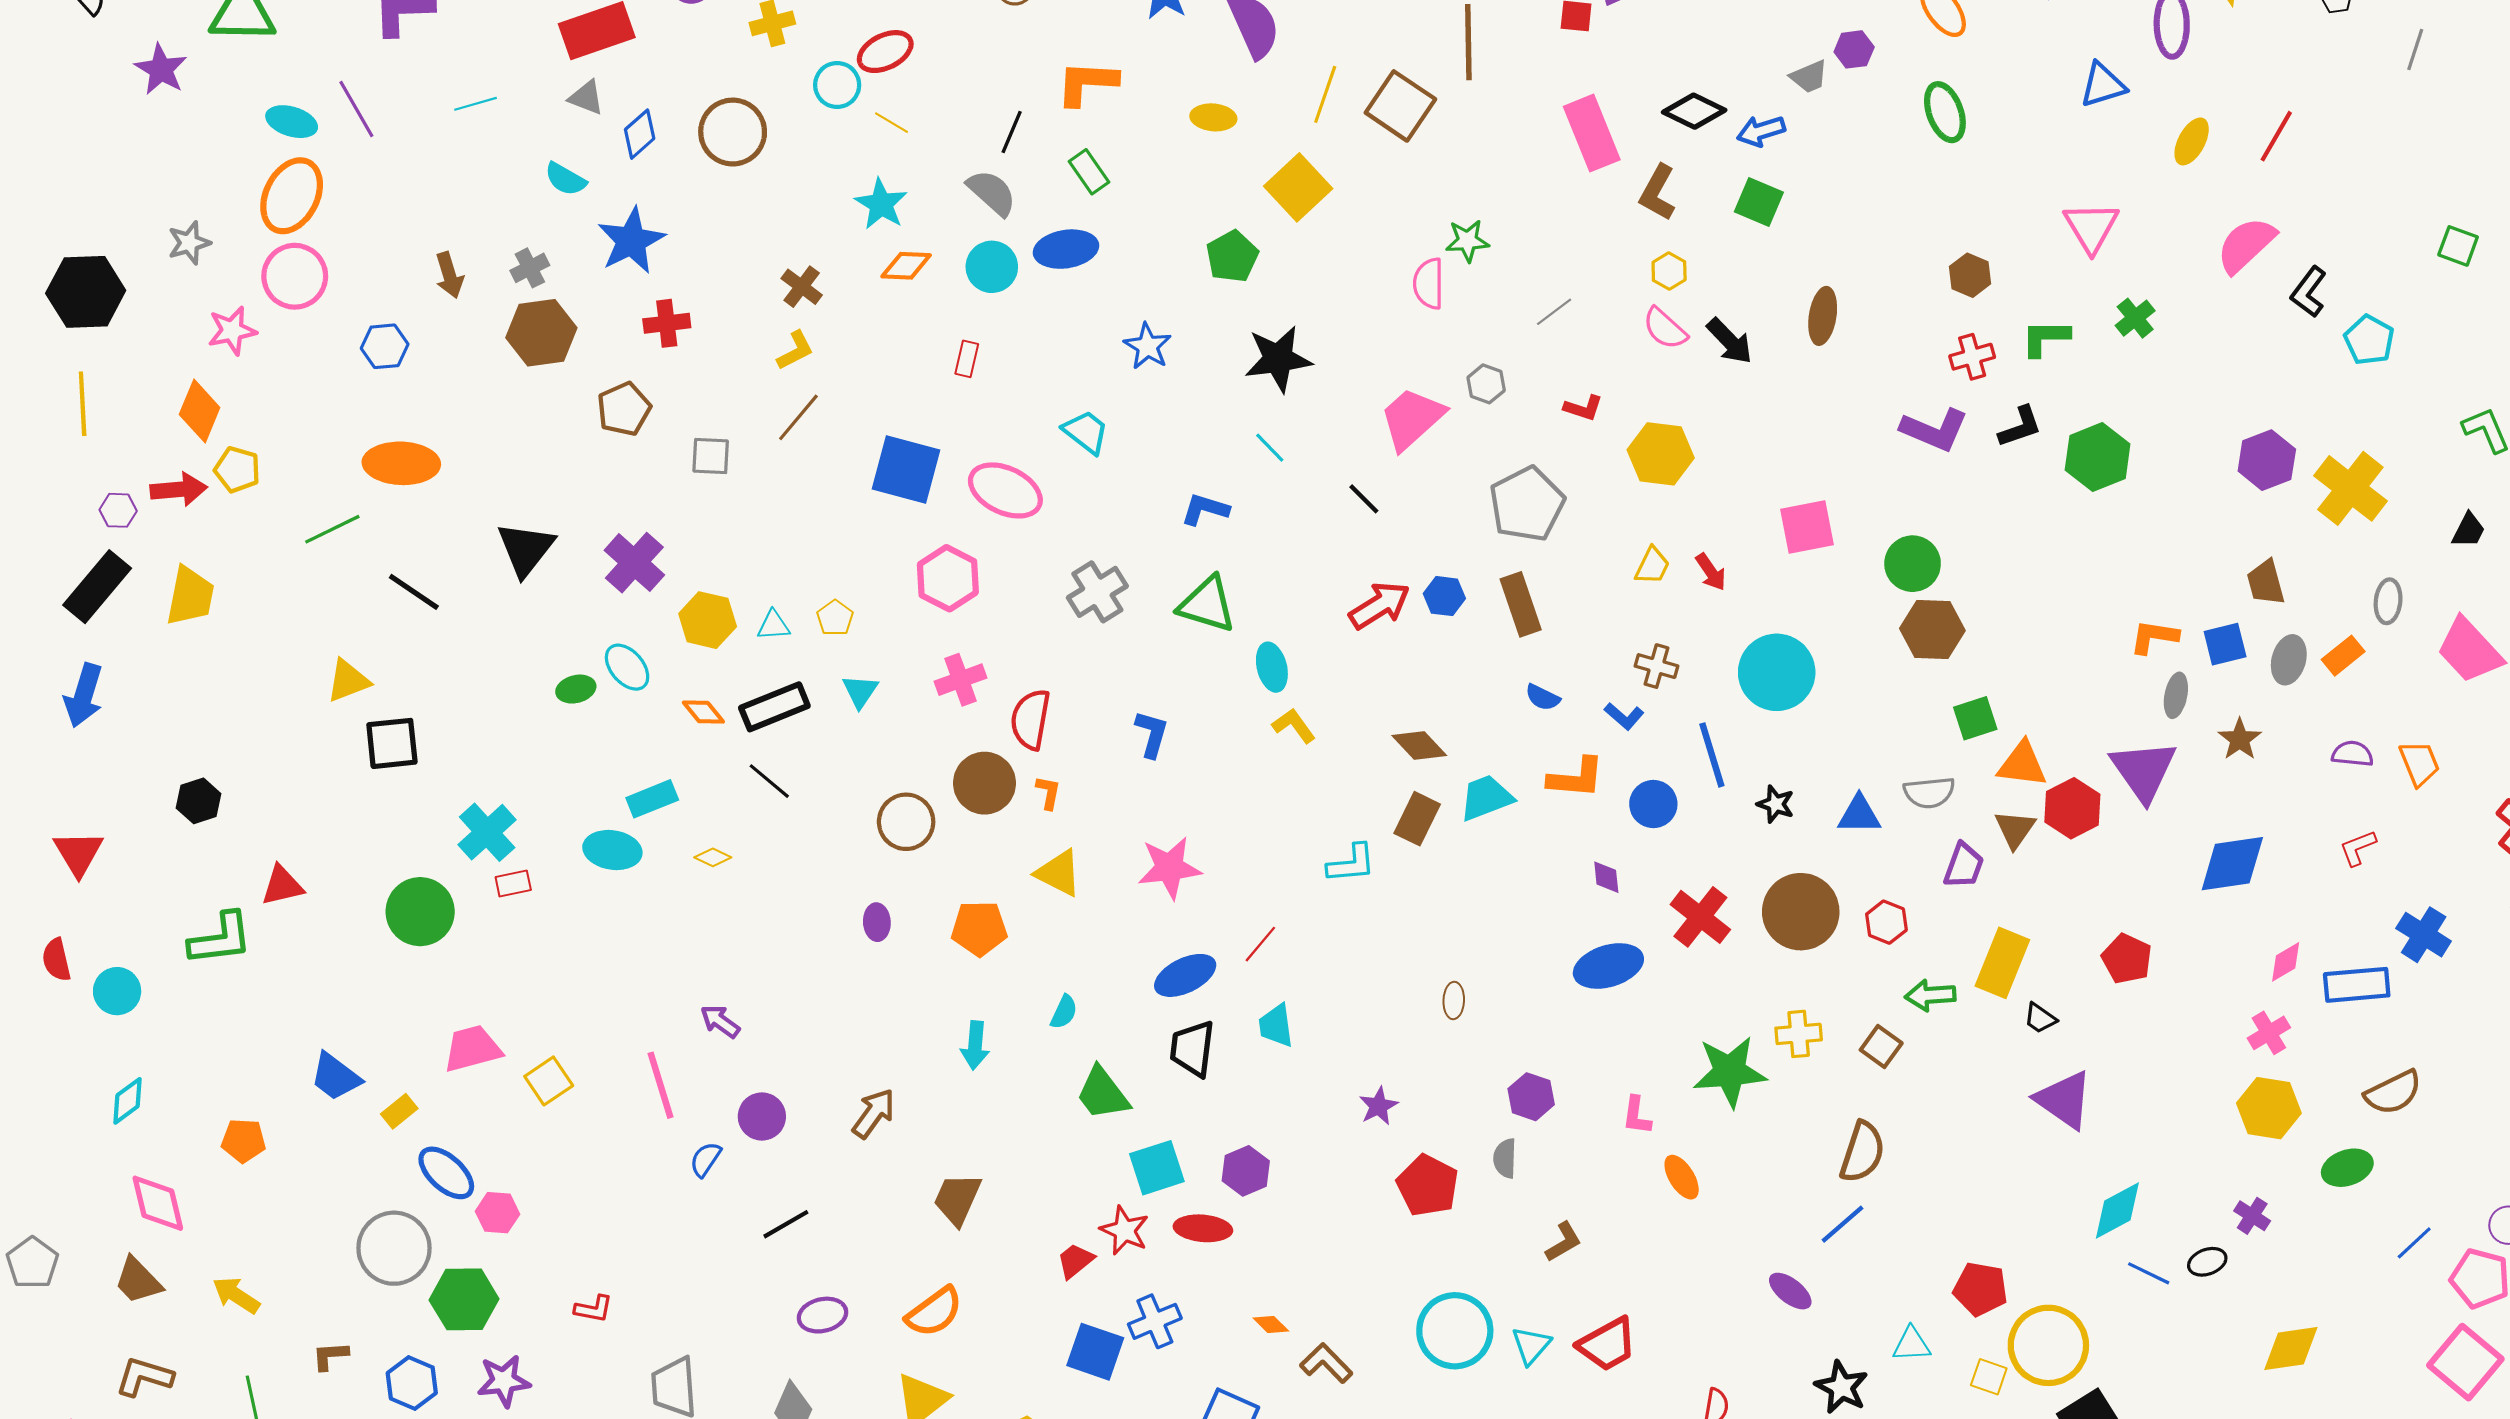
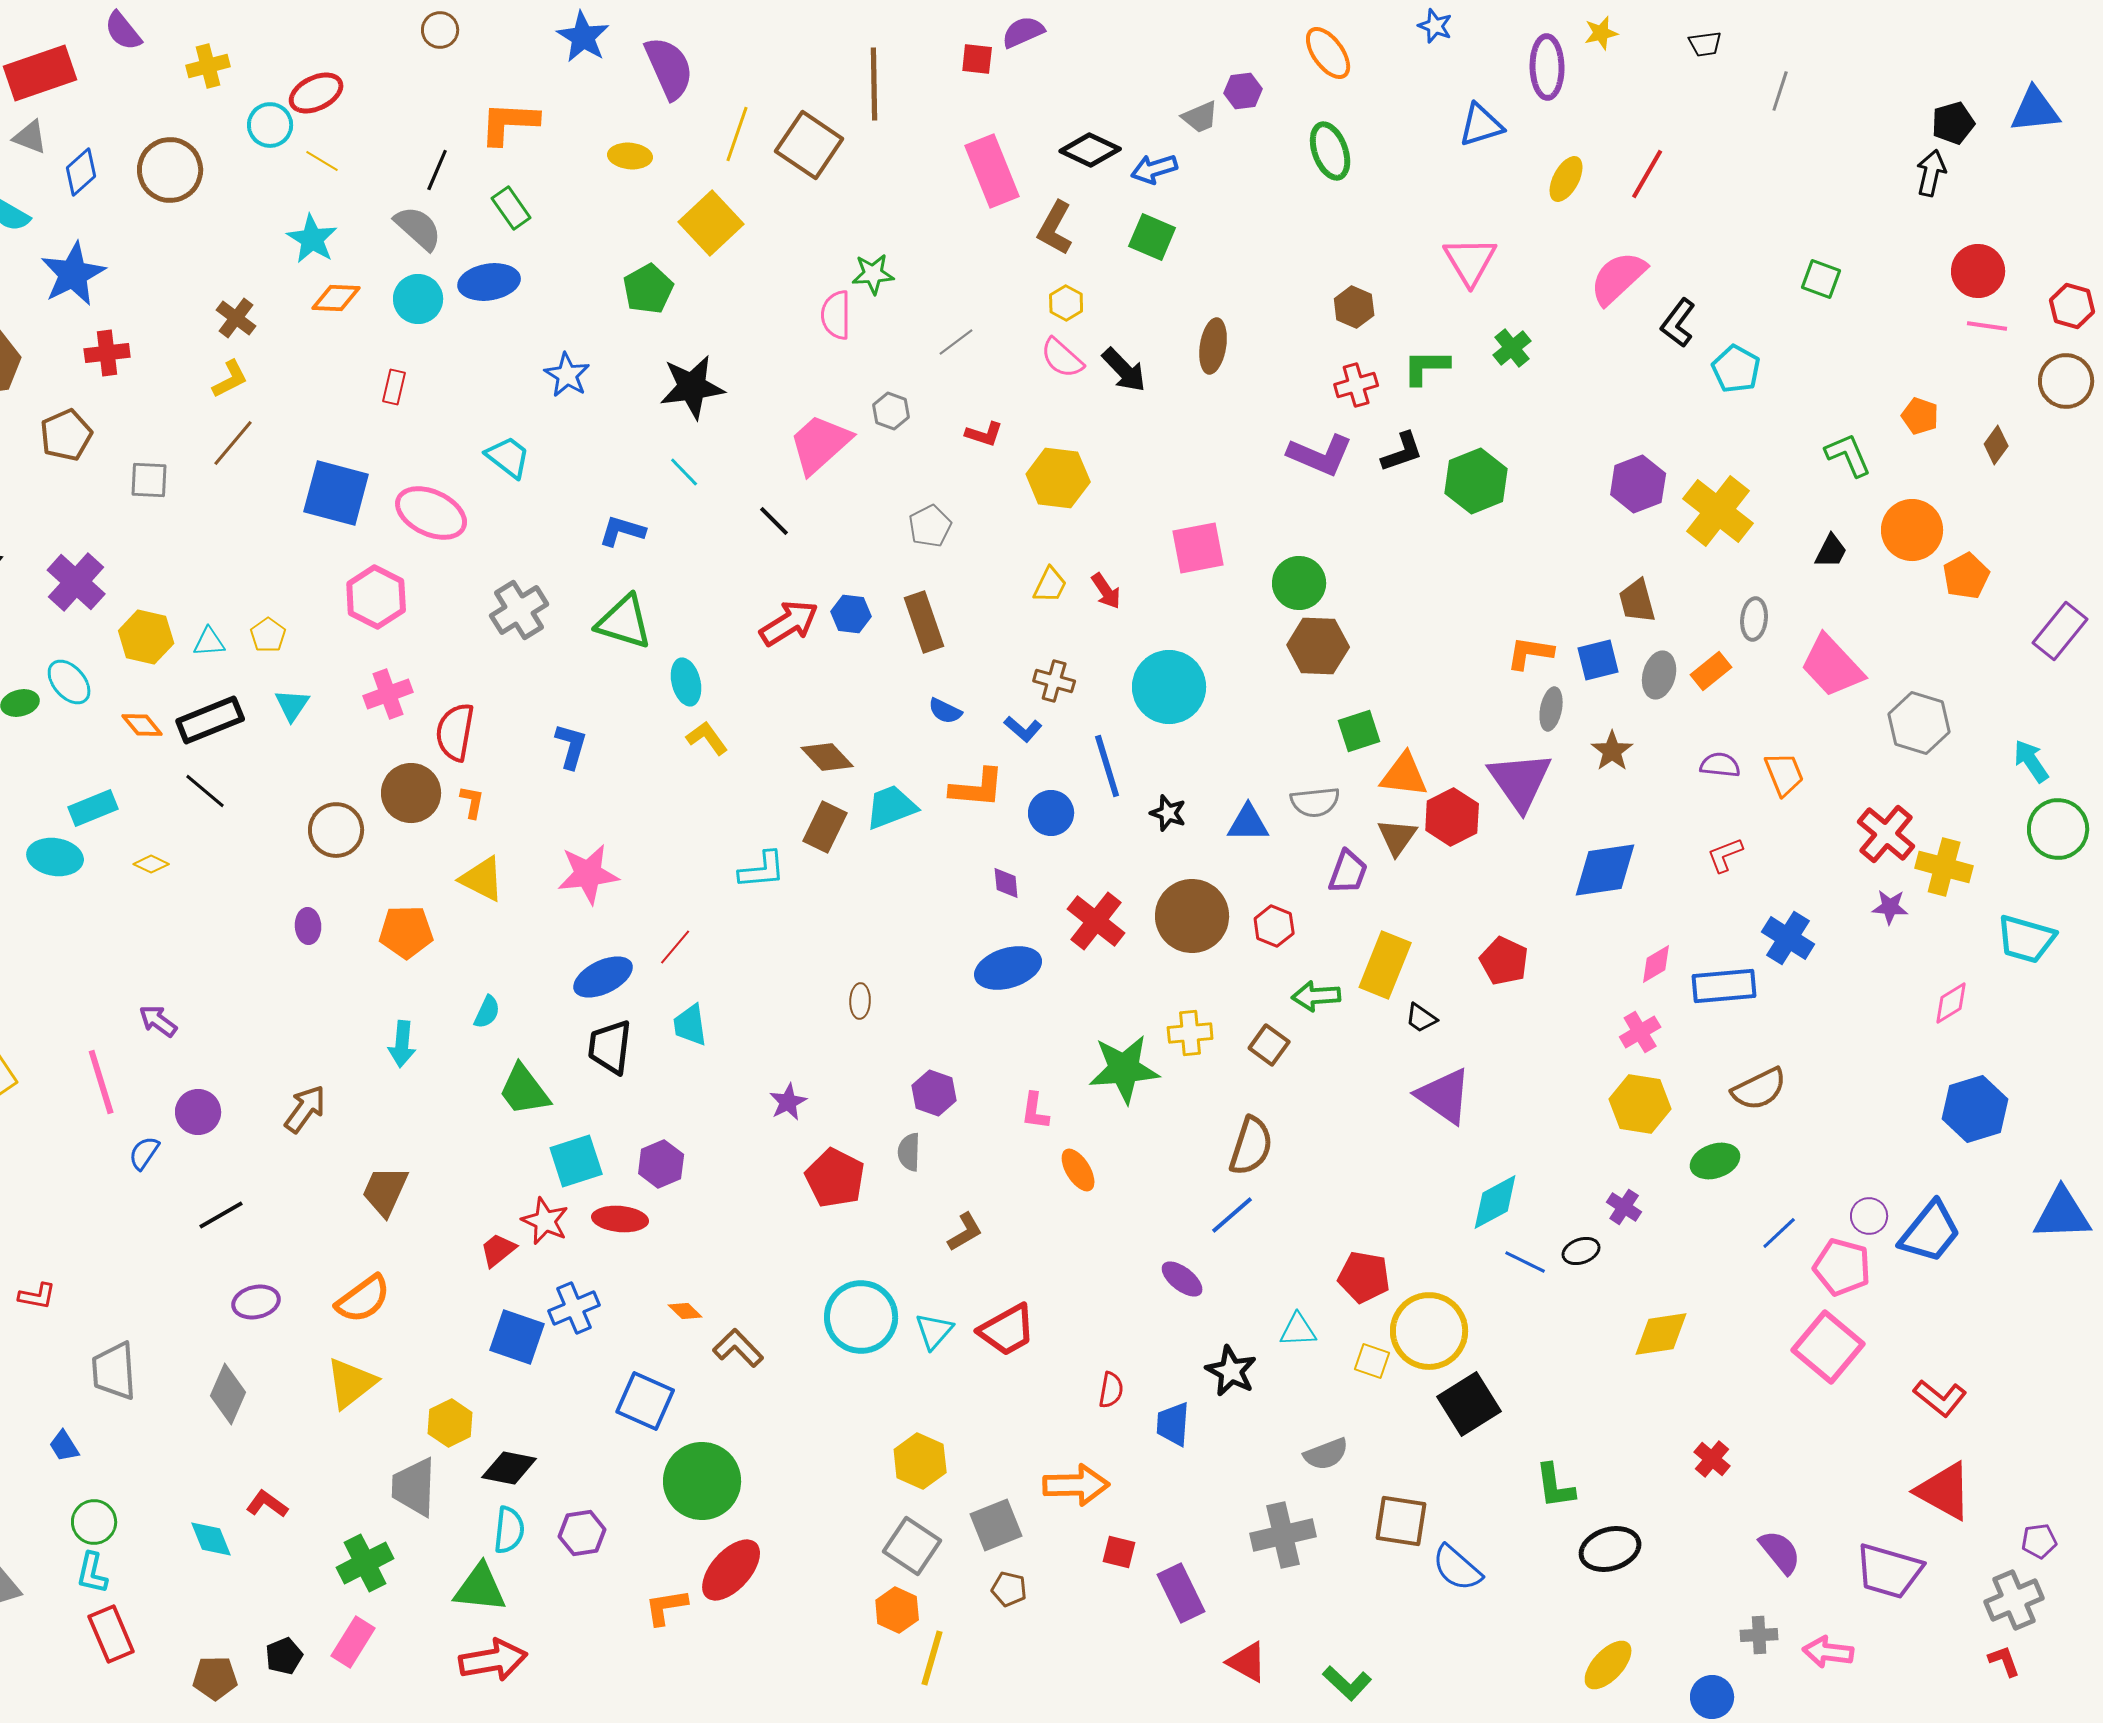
gray pentagon: (1527, 504) -> (930, 526), size x0.6

